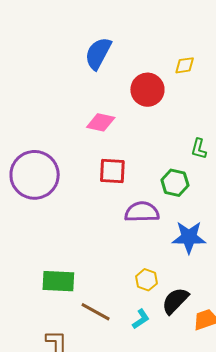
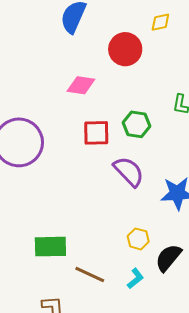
green hexagon: (175, 183) -> (137, 124), moved
purple semicircle: (142, 212) -> (129, 172), turned 52

